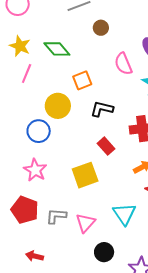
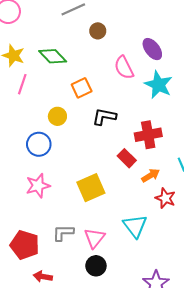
yellow circle: (58, 106) -> (57, 116), size x0.7
red rectangle: (106, 146) -> (127, 158), moved
pink star: (35, 170) -> (38, 186), turned 30
red pentagon: (25, 210) -> (25, 245), moved
black circle: (104, 252) -> (96, 266), moved

